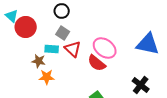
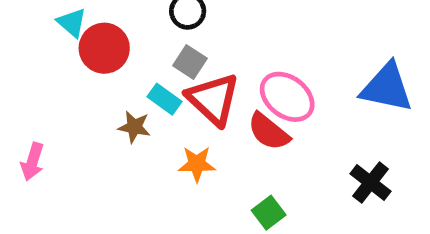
cyan rectangle: (52, 49) -> (164, 99), turned 32
red triangle: (73, 49) -> (213, 99), size x1.4
orange star: (47, 77) -> (197, 164), moved

